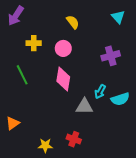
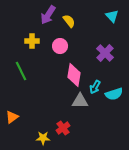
purple arrow: (16, 16) -> (48, 15), moved
purple cross: (111, 56) -> (105, 53), turned -30
pink diamond: (63, 79) -> (74, 75), moved
red cross: (74, 139) -> (63, 128), moved, turned 32

